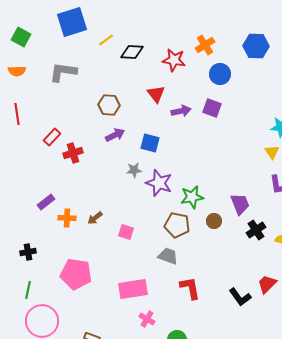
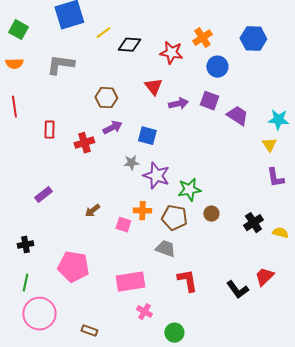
red rectangle: (52, 137) -> (49, 130), turned -42
red cross: (73, 153) -> (84, 143), moved
purple trapezoid: (240, 204) -> (237, 116), moved, turned -35
orange cross: (67, 218) -> (142, 211), moved

